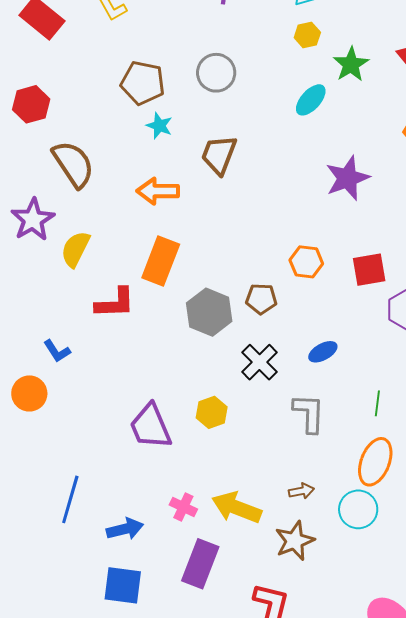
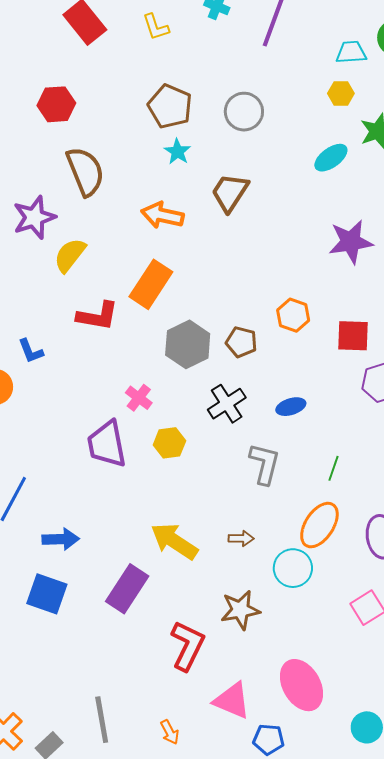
pink cross: (183, 507) -> (139, 398), moved
brown star: (295, 541) -> (240, 610), moved

